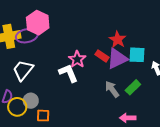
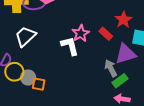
purple triangle: (117, 59) -> (126, 54), moved
green rectangle: (133, 87) -> (120, 81), moved
gray circle: (31, 101) -> (28, 78), moved

